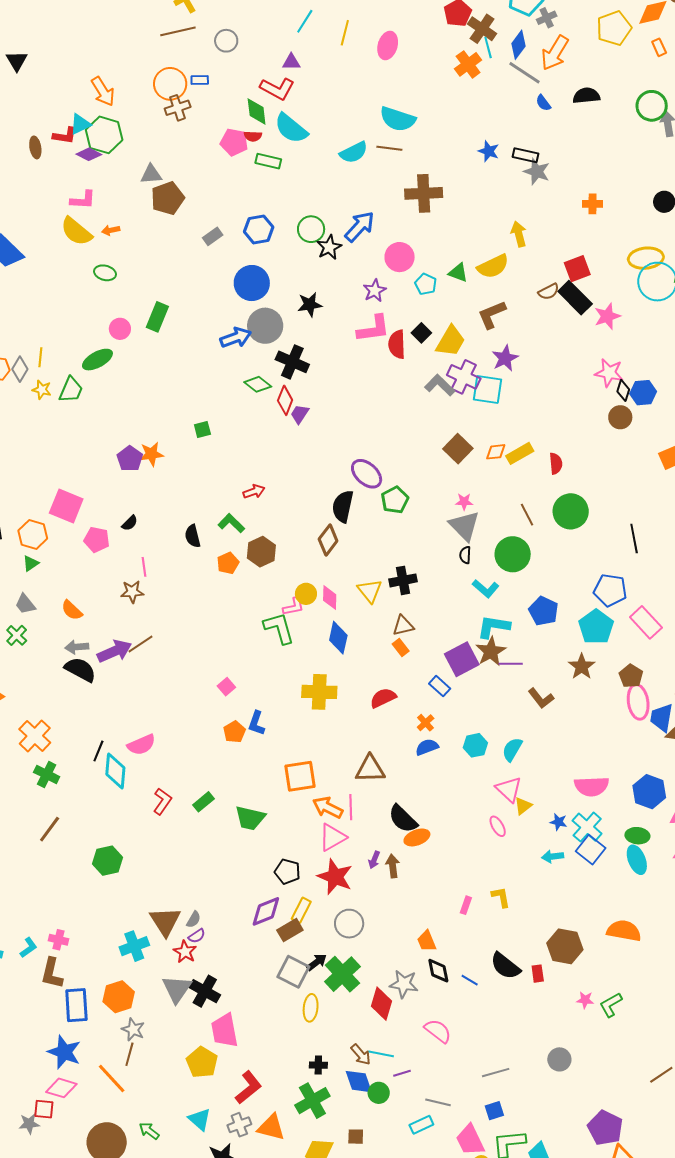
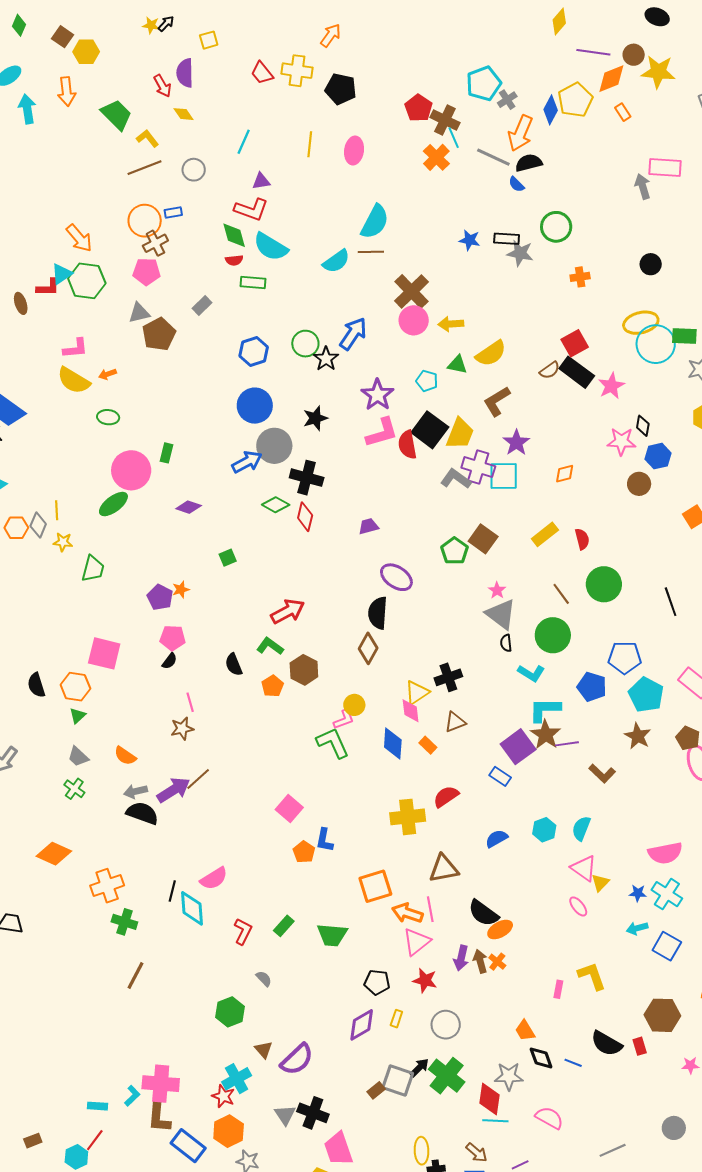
cyan line: (305, 21) -> (244, 142), moved
blue diamond: (519, 45) -> (551, 110), moved
black semicircle: (586, 96) -> (529, 163), moved
green circle: (652, 106) -> (556, 227), moved
cyan semicircle: (398, 119) -> (375, 222), turned -72
pink pentagon: (234, 142) -> (147, 272), moved
purple diamond: (89, 154) -> (189, 507), moved
brown cross: (424, 193) -> (411, 291), turned -33
yellow arrow: (519, 234) -> (451, 324), moved, turned -70
gray rectangle: (213, 236) -> (202, 305), moved
pink circle: (400, 257) -> (414, 320), moved
purple star: (375, 291) -> (377, 395), size x1.4
green rectangle: (157, 317) -> (167, 453), size x0.7
pink circle: (120, 329) -> (131, 470), size x1.8
black square: (421, 333) -> (430, 430), size x1.8
green trapezoid: (71, 390) -> (93, 569), moved
black diamond: (623, 390) -> (643, 426), moved
purple trapezoid: (300, 414) -> (368, 526), moved, turned 50
orange diamond: (496, 452) -> (565, 474), moved
orange star: (151, 454) -> (181, 589), size x0.7
red arrow: (254, 491) -> (288, 611), size x1.6
green pentagon: (395, 500) -> (454, 551), moved
pink star: (464, 502) -> (497, 590), turned -30
pink pentagon: (97, 540) -> (173, 638), moved
blue pentagon: (610, 590) -> (625, 658), moved
yellow triangle: (370, 591) -> (417, 693), turned 44
pink diamond: (330, 597) -> (411, 711), moved
orange rectangle: (401, 648) -> (428, 745), moved
pink square: (226, 687) -> (289, 808), size x1.5
yellow cross: (319, 692) -> (408, 817), moved
orange cross: (426, 723) -> (497, 962), moved
orange cross: (35, 736) -> (107, 886), turned 36
blue square: (591, 850) -> (667, 946), moved
purple arrow: (374, 860) -> (461, 958), size x1.4
green hexagon: (108, 861) -> (230, 1012), moved
red star: (335, 877) -> (425, 980), size x0.7
yellow L-shape: (501, 897) -> (592, 976), size x1.4
yellow rectangle: (301, 910) -> (396, 1019), size x0.7
gray semicircle: (194, 919) -> (264, 979), moved, turned -66
brown triangle: (165, 921) -> (263, 1050), size x0.6
brown rectangle: (290, 930) -> (376, 1090), moved, size x0.7
purple semicircle: (197, 936) -> (297, 1059), size x2.0
pink cross: (59, 940) -> (161, 1084), size x1.8
red star: (185, 952) -> (223, 1096), moved
gray triangle: (177, 989) -> (285, 1115), size x0.7
blue rectangle: (76, 1005) -> (188, 1146), turned -40
yellow ellipse: (311, 1008) -> (421, 1151), moved
cyan line: (381, 1054) -> (495, 1121), moved

